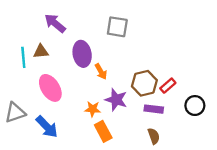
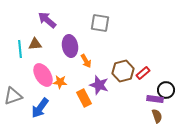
orange star: (93, 109) -> (60, 82), moved
purple rectangle: (154, 109) -> (155, 99), moved
blue arrow: (47, 127) -> (40, 108), turned 80
orange rectangle: (103, 131) -> (84, 98), moved
brown semicircle: (154, 136) -> (157, 116), moved

